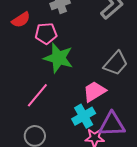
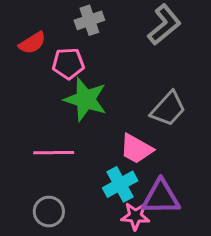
pink trapezoid: (94, 91) -> (136, 149), turned -120
pink line: (37, 95) -> (54, 153), turned 48

